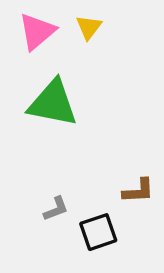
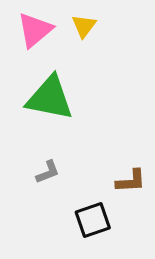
gray L-shape: (56, 209) -> (48, 172), moved

